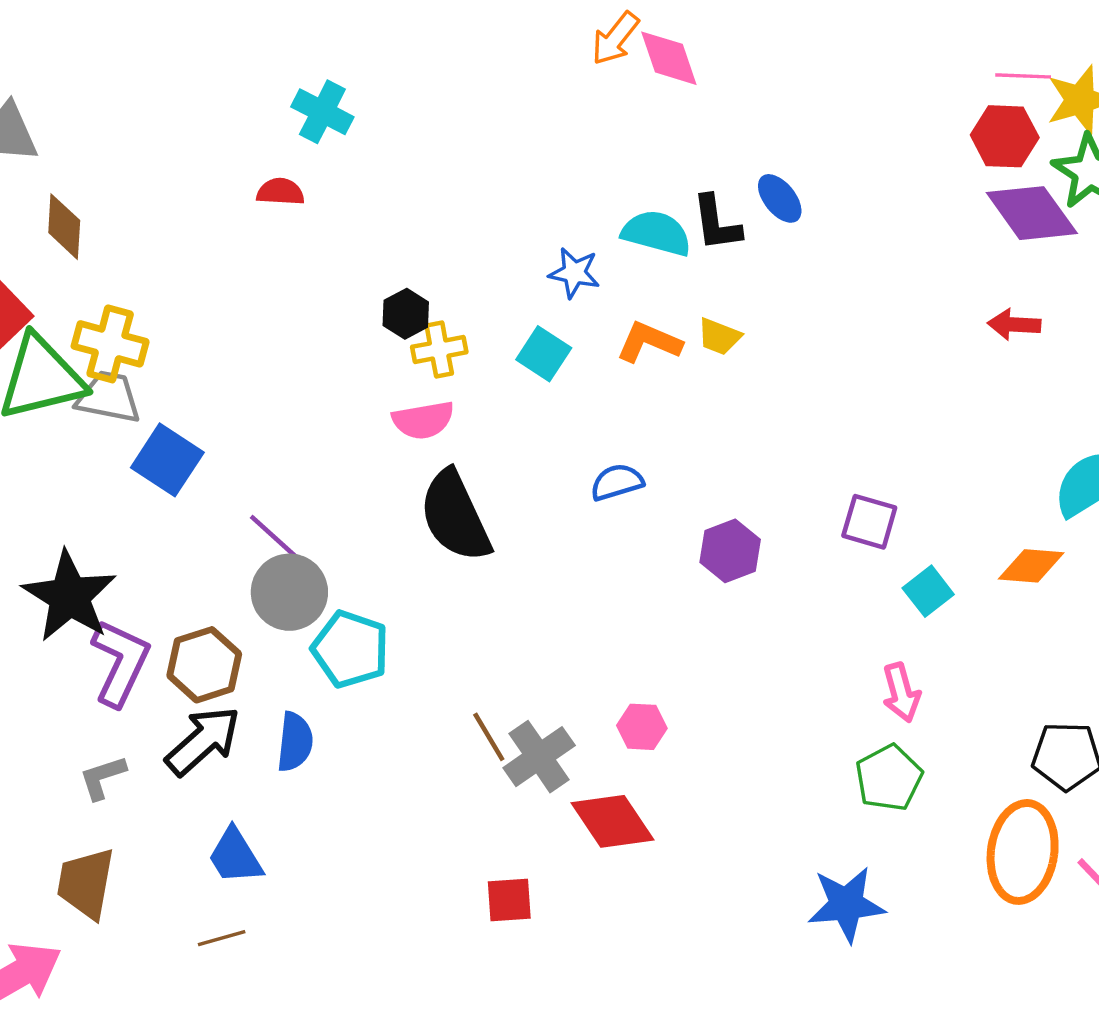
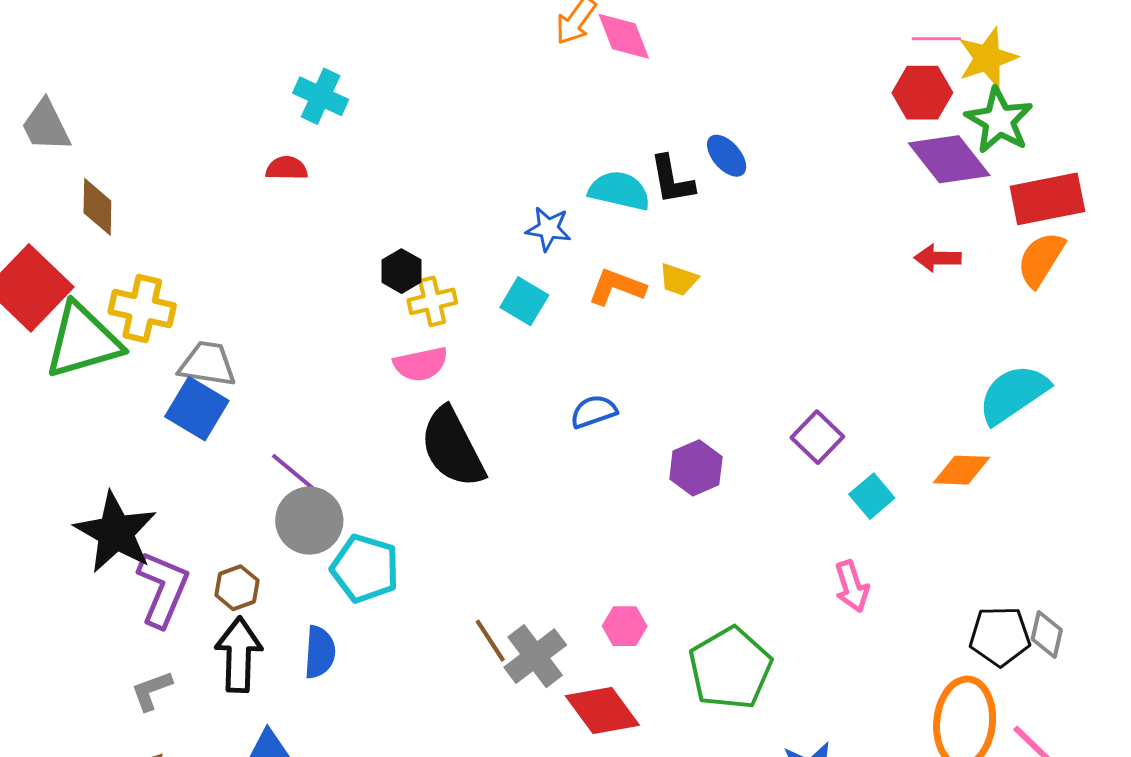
gray trapezoid: (109, 397) -> (207, 364), moved
purple square: (869, 522) -> (817, 437), turned 30
brown hexagon: (204, 665) -> (237, 588), size x0.7
black arrow: (203, 741) -> (239, 655), turned -44
green pentagon: (889, 778) -> (730, 668), moved, size x1.4

